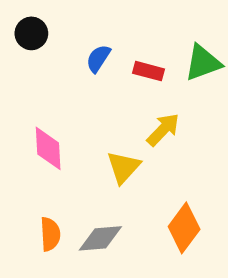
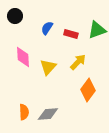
pink diamond: (48, 148) -> (23, 57), moved
yellow triangle: (123, 167) -> (48, 67), moved
orange diamond: (184, 228) -> (88, 90), moved

